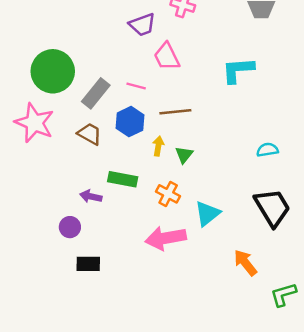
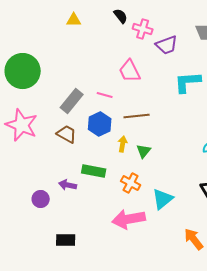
purple trapezoid: (142, 25) -> (167, 45), moved
green circle: (53, 71) -> (23, 71), moved
purple circle: (70, 227) -> (41, 199), moved

